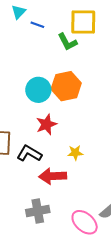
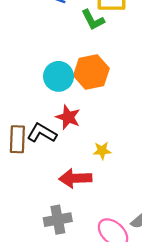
red star: (46, 124) -> (68, 117), turned -30
black L-shape: (29, 153) -> (42, 133), moved

